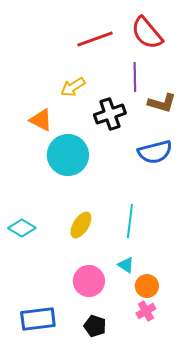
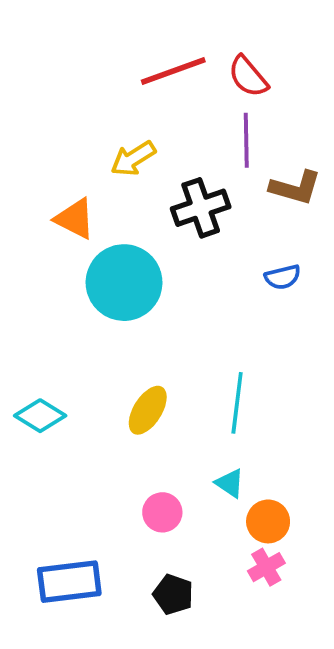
red semicircle: (147, 33) -> (248, 76), moved, size x0.7
blue semicircle: (155, 152) -> (283, 277), size x0.6
pink circle: (89, 281) -> (162, 512), size x0.7

